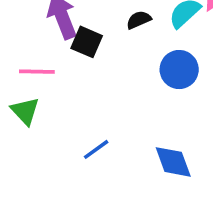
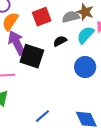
black square: (87, 42) -> (32, 56), size x1.4

